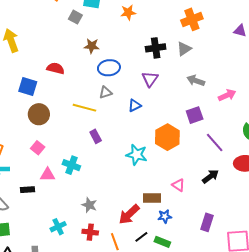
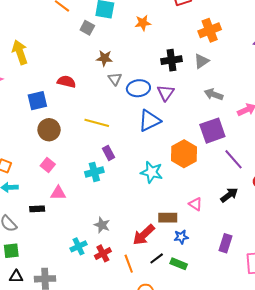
blue ellipse: (109, 68) -> (138, 88), moved
blue square: (28, 87) -> (37, 101), turned -30
gray triangle: (105, 93) -> (115, 79), moved, turned -48
blue triangle: (135, 105) -> (149, 121), size x1.6
purple square: (195, 115) -> (212, 131), size x1.4
cyan cross: (71, 165) -> (94, 172), moved, turned -36
cyan cross: (58, 227) -> (79, 246), moved
red cross: (90, 232) -> (103, 253), turned -35

